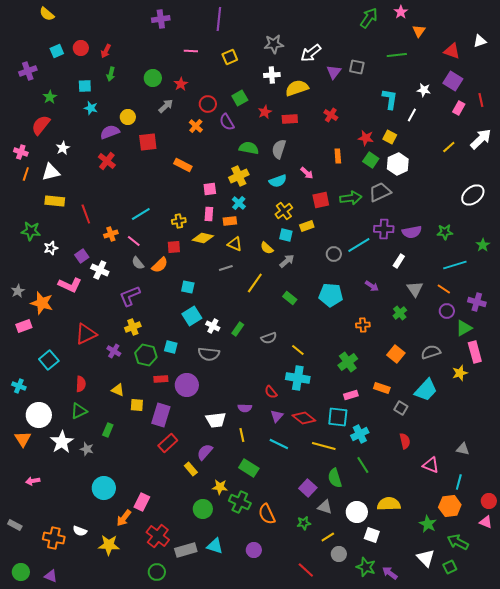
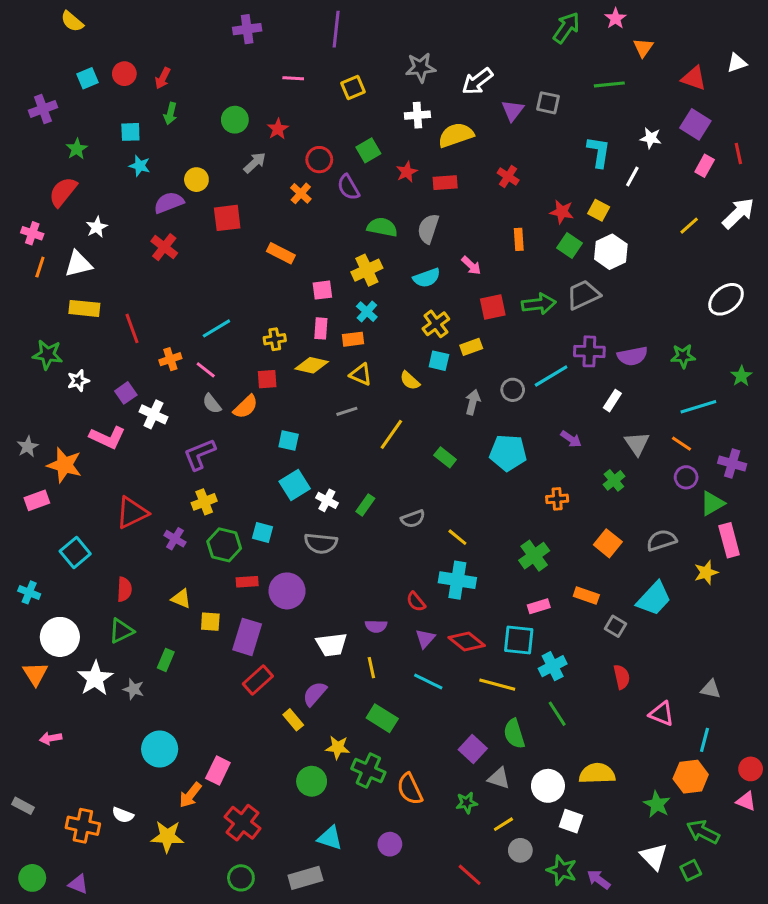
gray arrow: (287, 261) -> (473, 402), moved, turned -35
gray rectangle: (186, 550) -> (305, 878), moved

